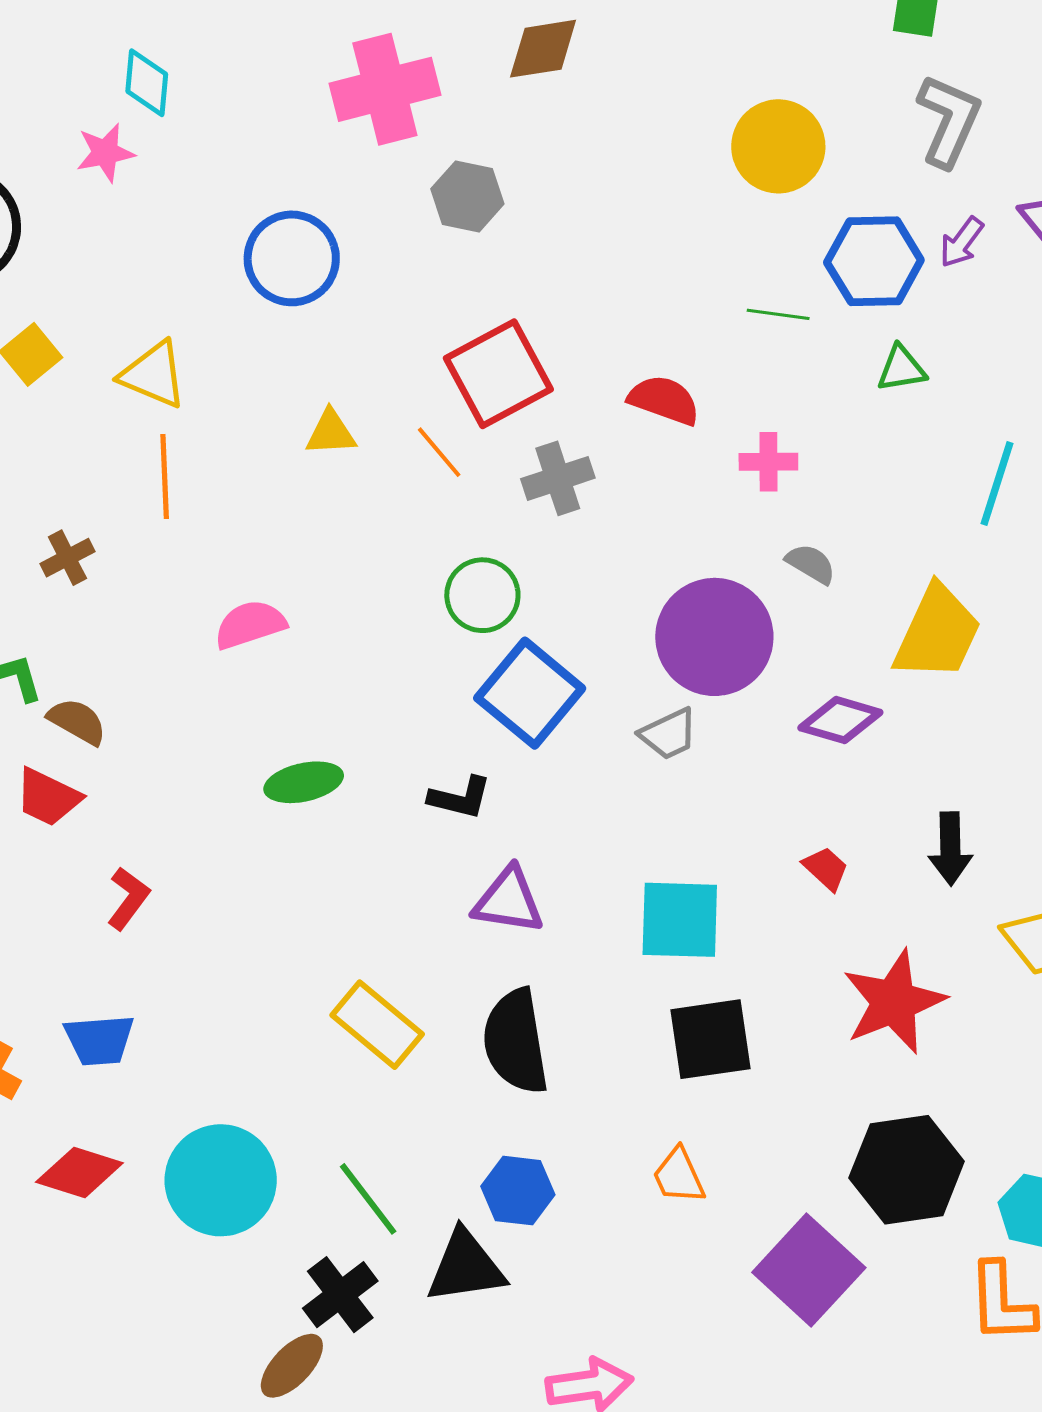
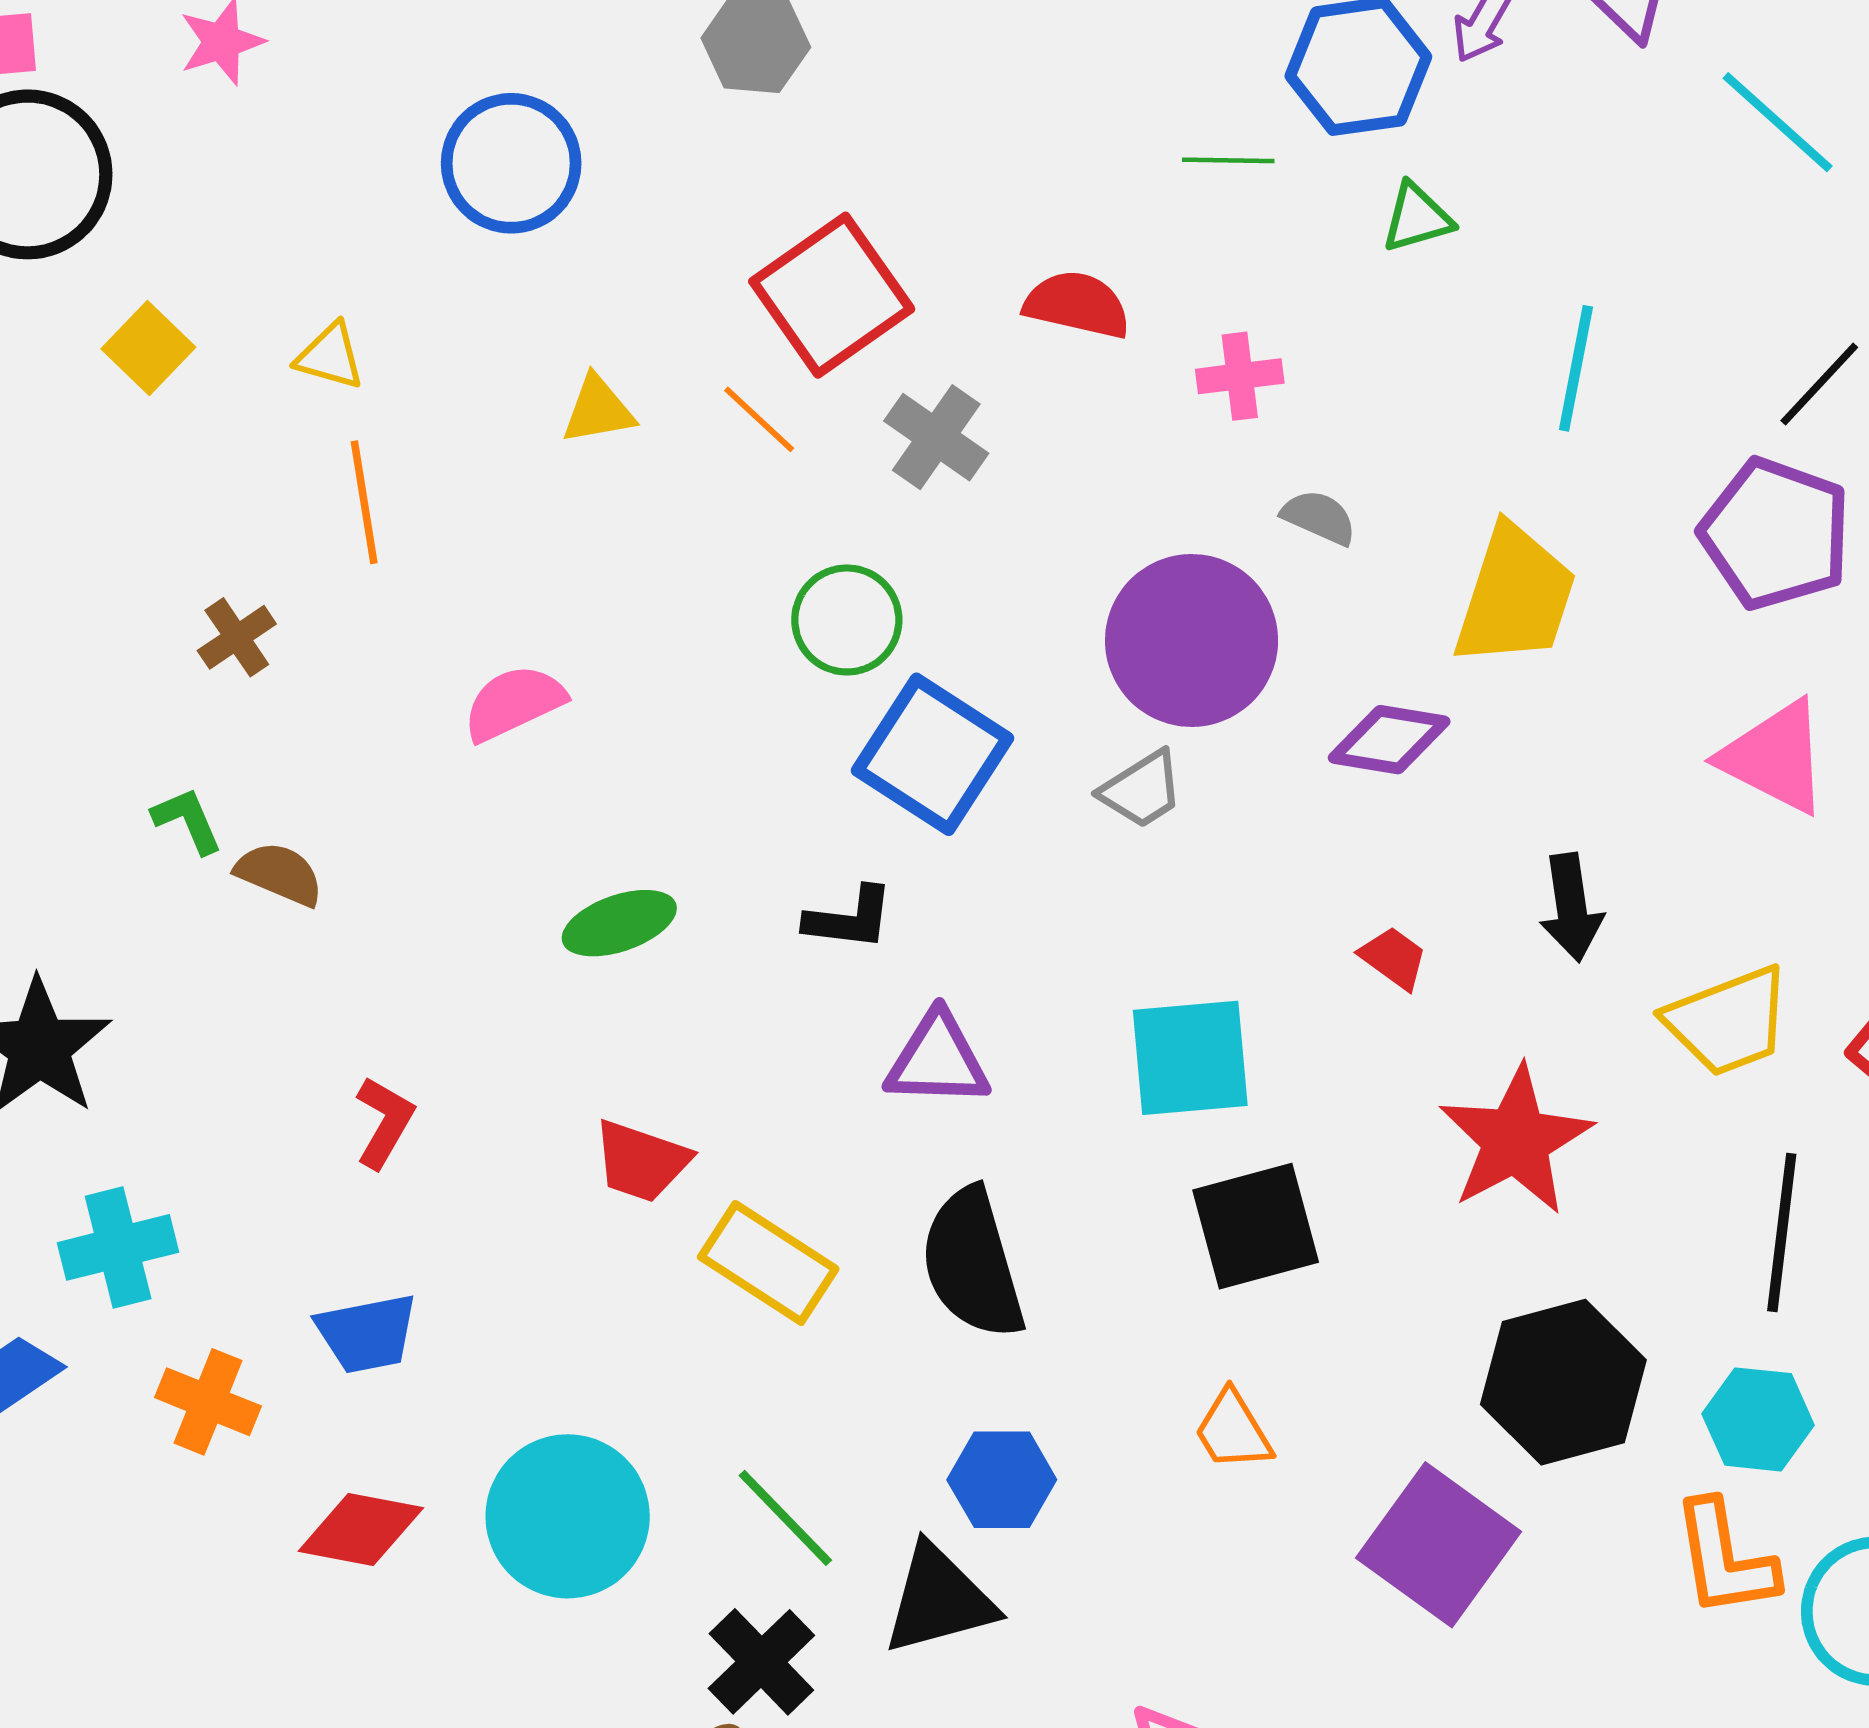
yellow triangle: (153, 375) -> (330, 356), size x0.7
gray cross: (558, 478) -> (936, 437), turned -30
red trapezoid: (48, 797) -> (641, 1161), moved

